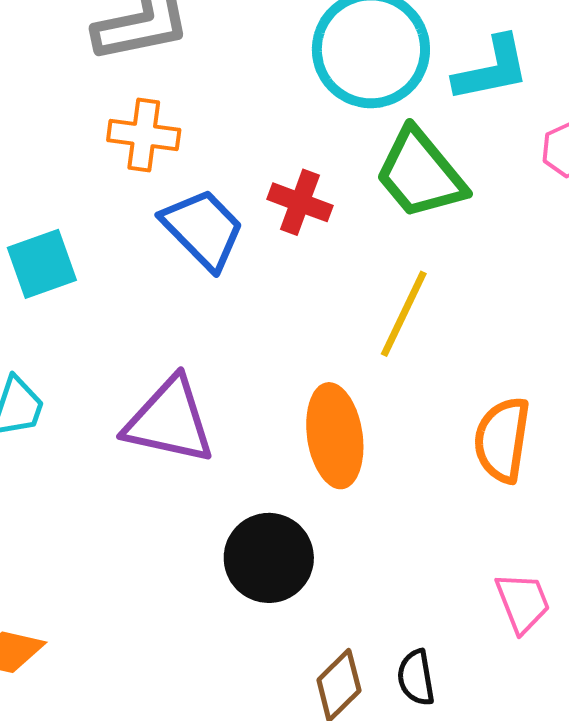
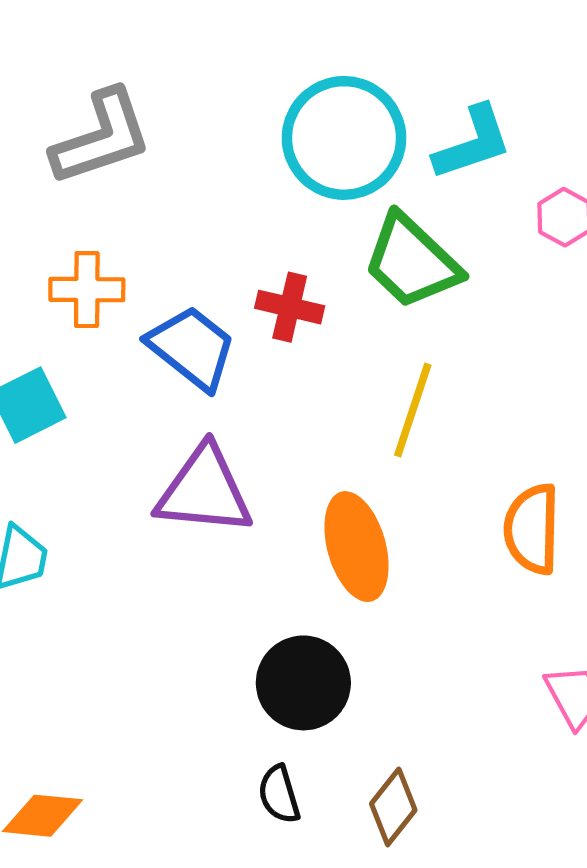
orange cross: (144, 135) -> (87, 290), moved
purple triangle: (169, 421) -> (204, 491), moved
black semicircle: (416, 678) -> (279, 794), moved

